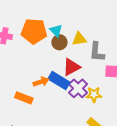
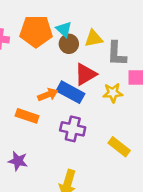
purple cross: (78, 88) -> (73, 129), moved, turned -30
yellow star: (94, 95) -> (113, 93), moved

